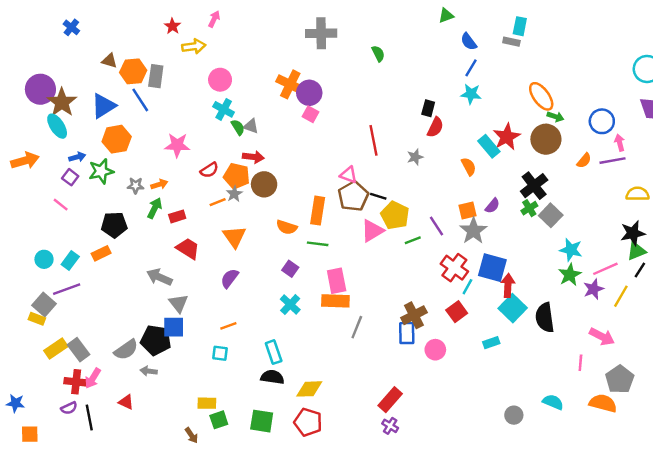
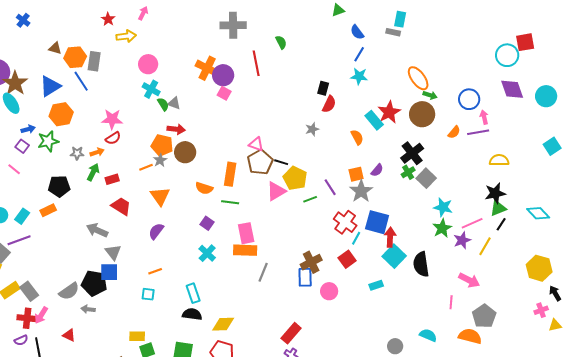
red line: (373, 140) -> (256, 63), moved
red semicircle: (209, 170) -> (113, 138), moved

